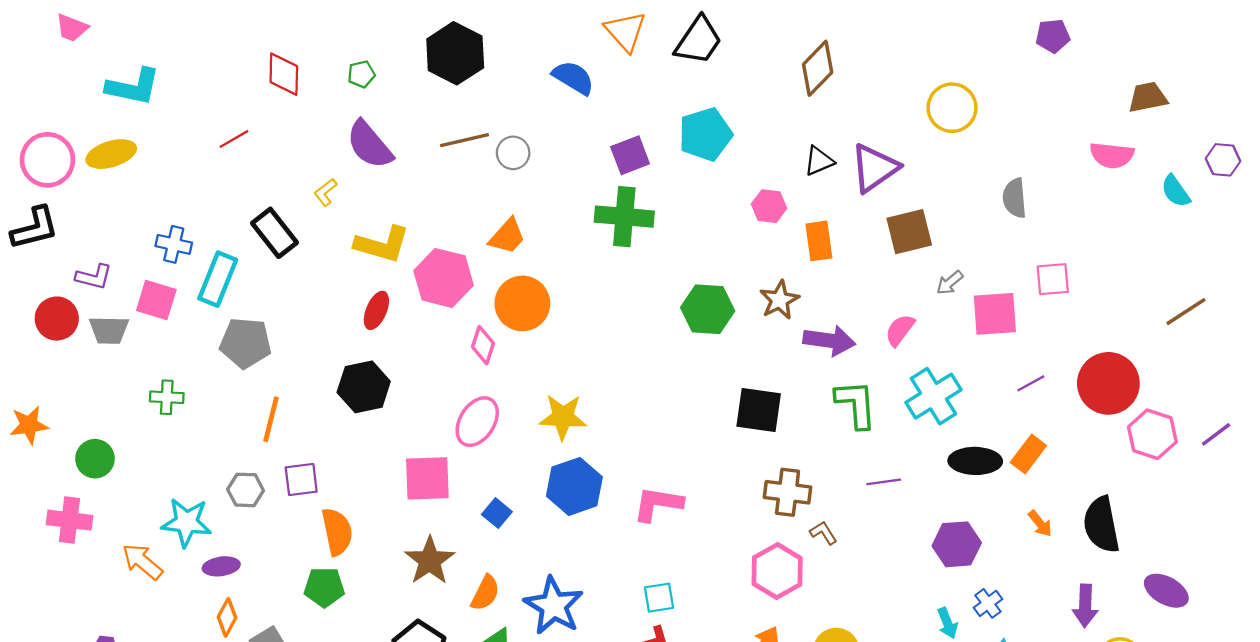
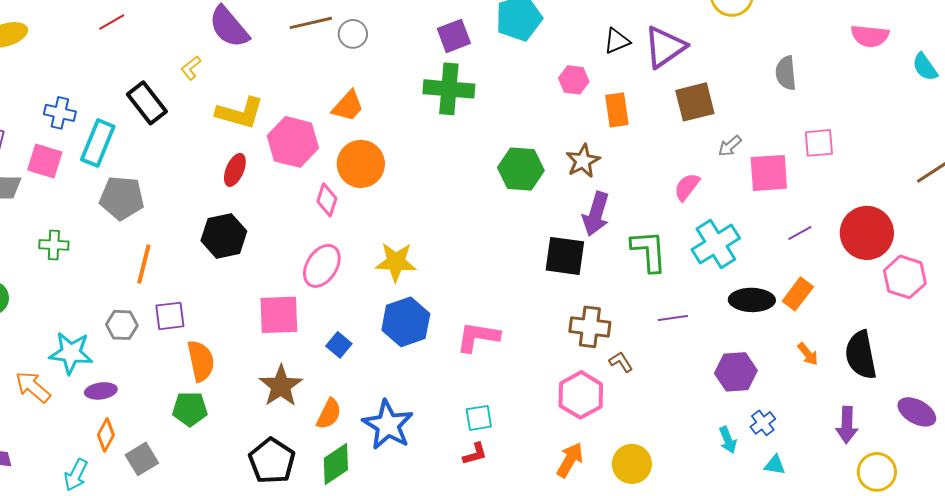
purple arrow: (829, 341) -> (596, 214), moved, turned 99

